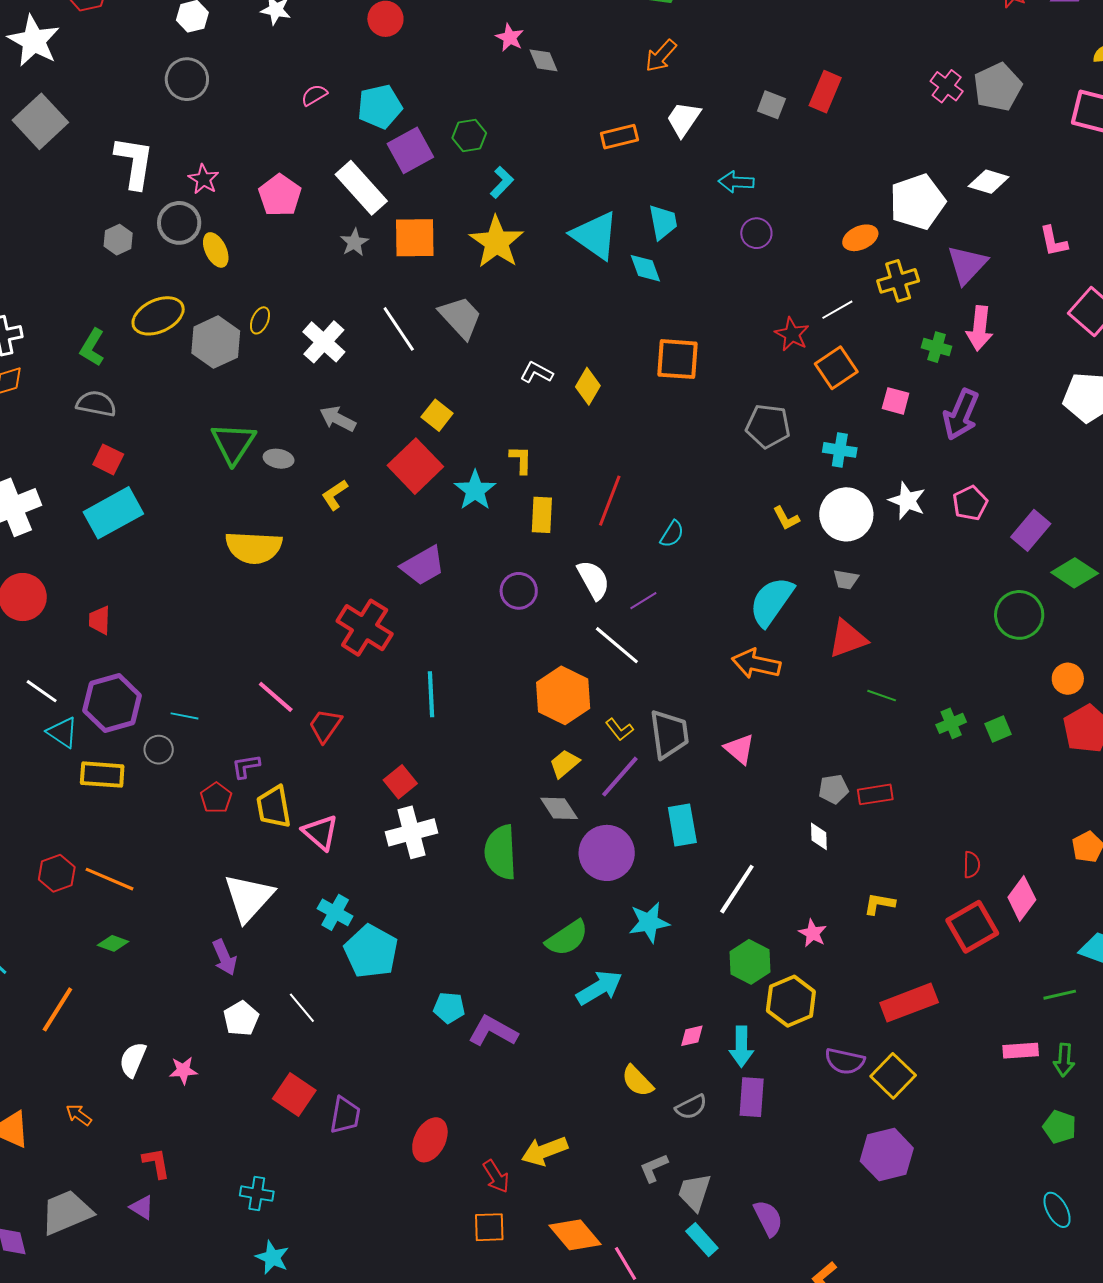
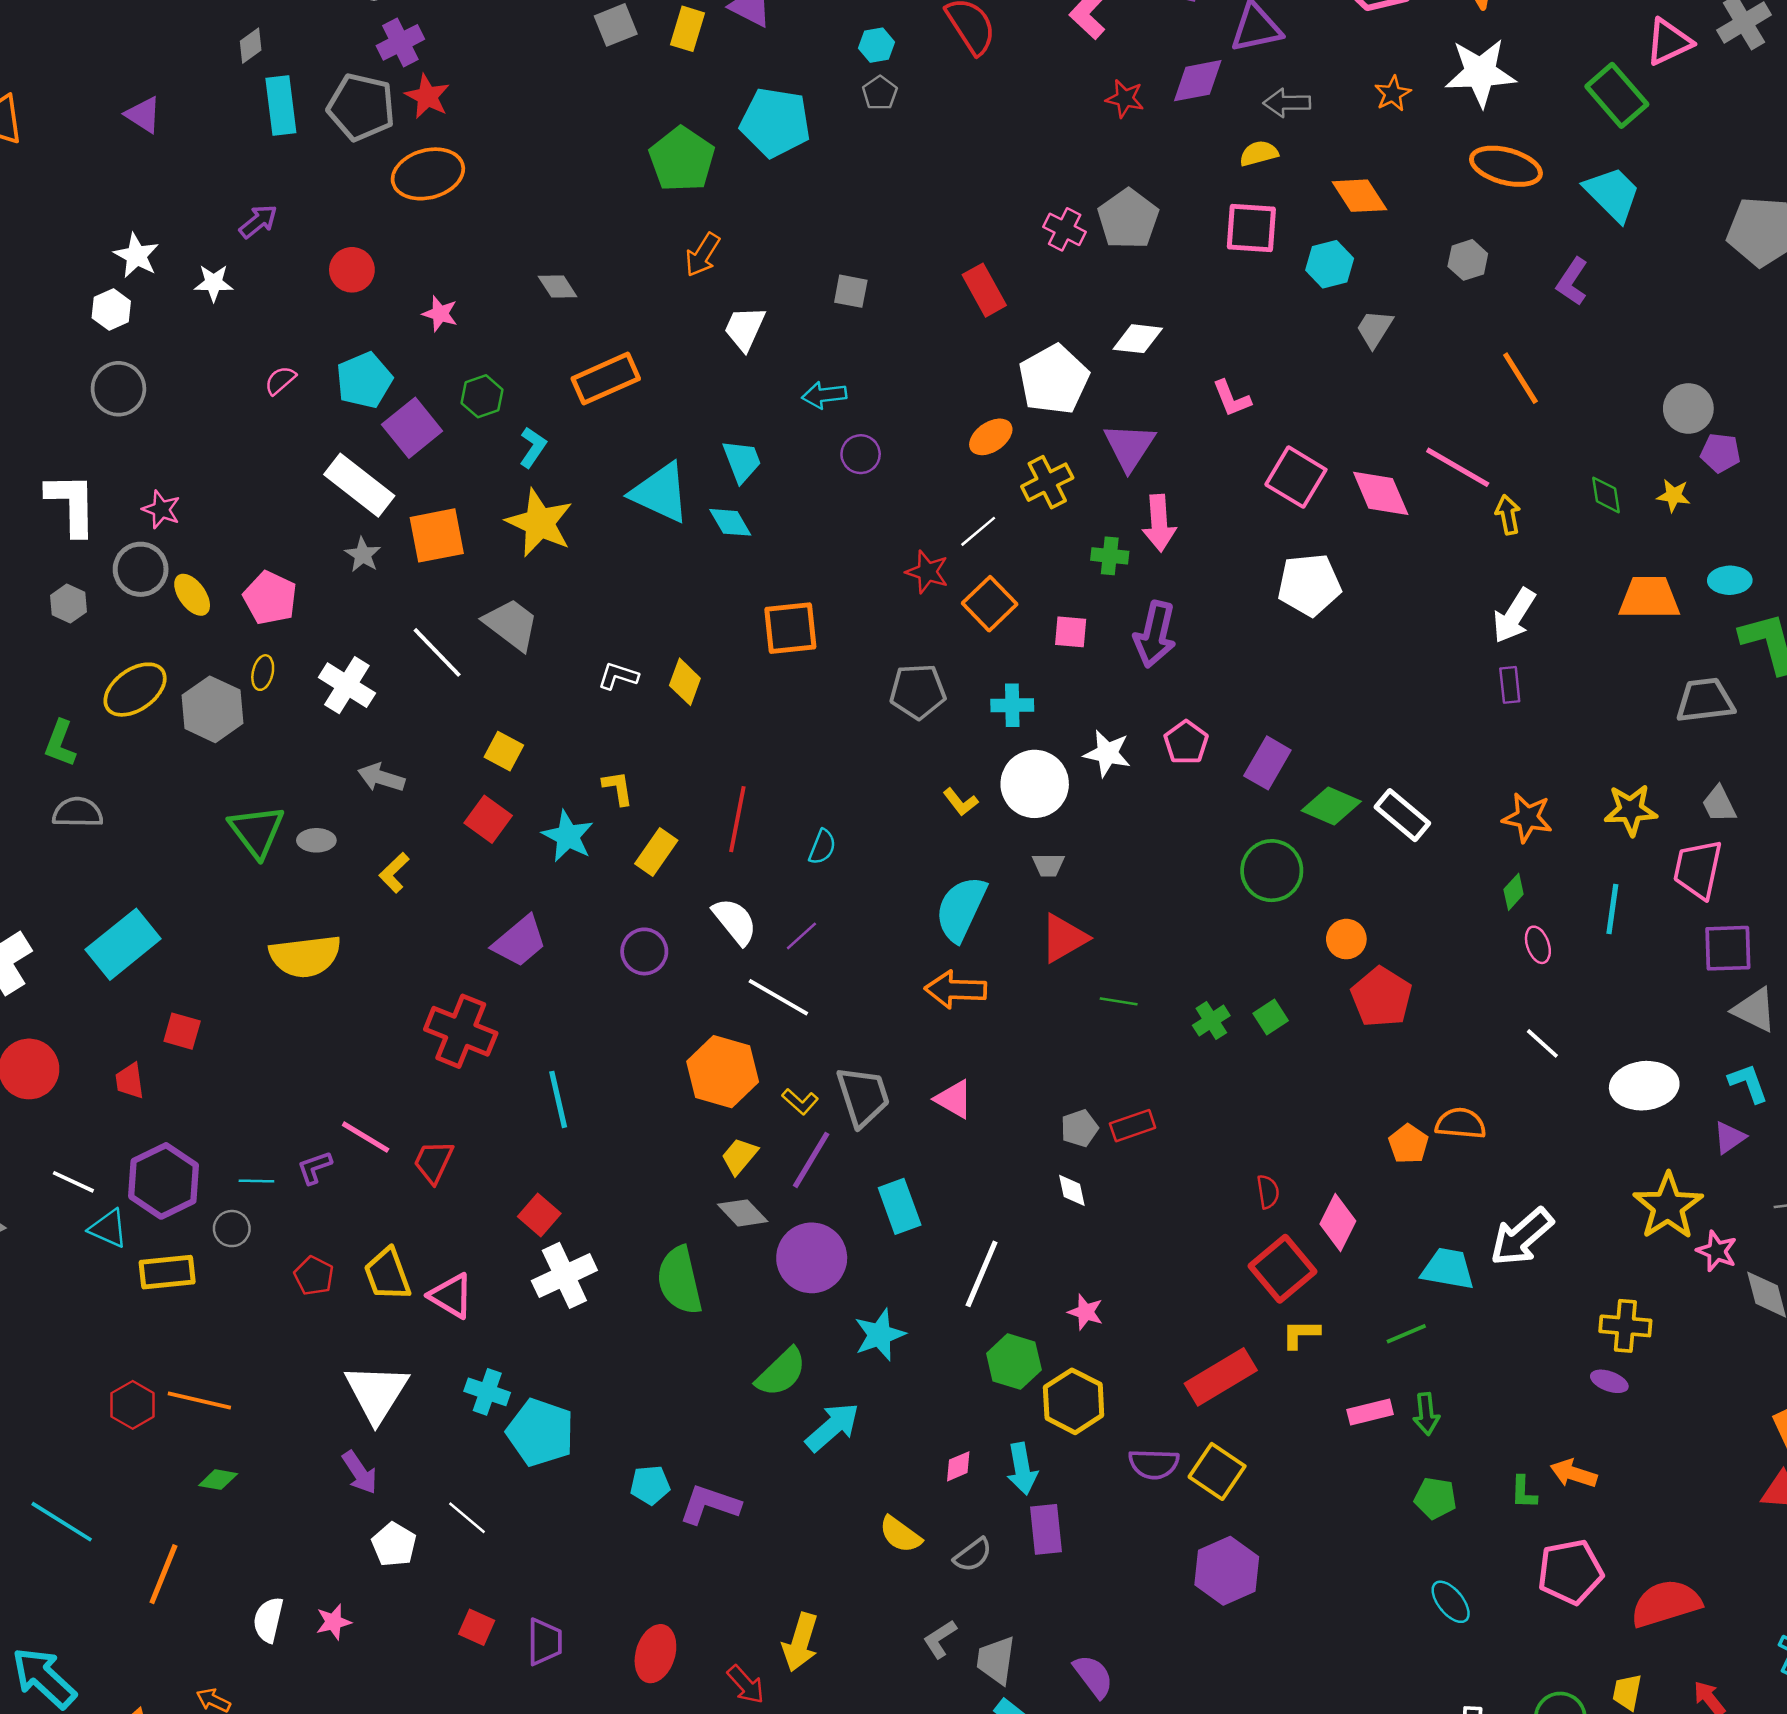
pink star: (510, 38) -> (440, 314), moved
red rectangle: (825, 92) -> (984, 290), moved, turned -42
orange rectangle: (619, 137) -> (606, 379), moved, size x1.4
pink pentagon: (280, 195) -> (270, 598), moved
red square: (108, 459) -> (182, 1031), moved
red square: (415, 466) -> (488, 819), size x0.7
yellow rectangle: (542, 515) -> (656, 852), turned 42
purple L-shape: (246, 766) -> (315, 1168), moved
yellow L-shape: (879, 904) -> (1301, 1334), moved
red square: (294, 1094) -> (477, 1627), size x0.7
yellow arrow: (544, 1151) -> (800, 1642), turned -42

